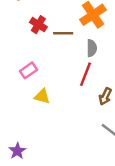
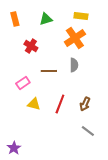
brown line: (63, 33) -> (49, 71), moved
red line: (85, 74) -> (60, 104), moved

